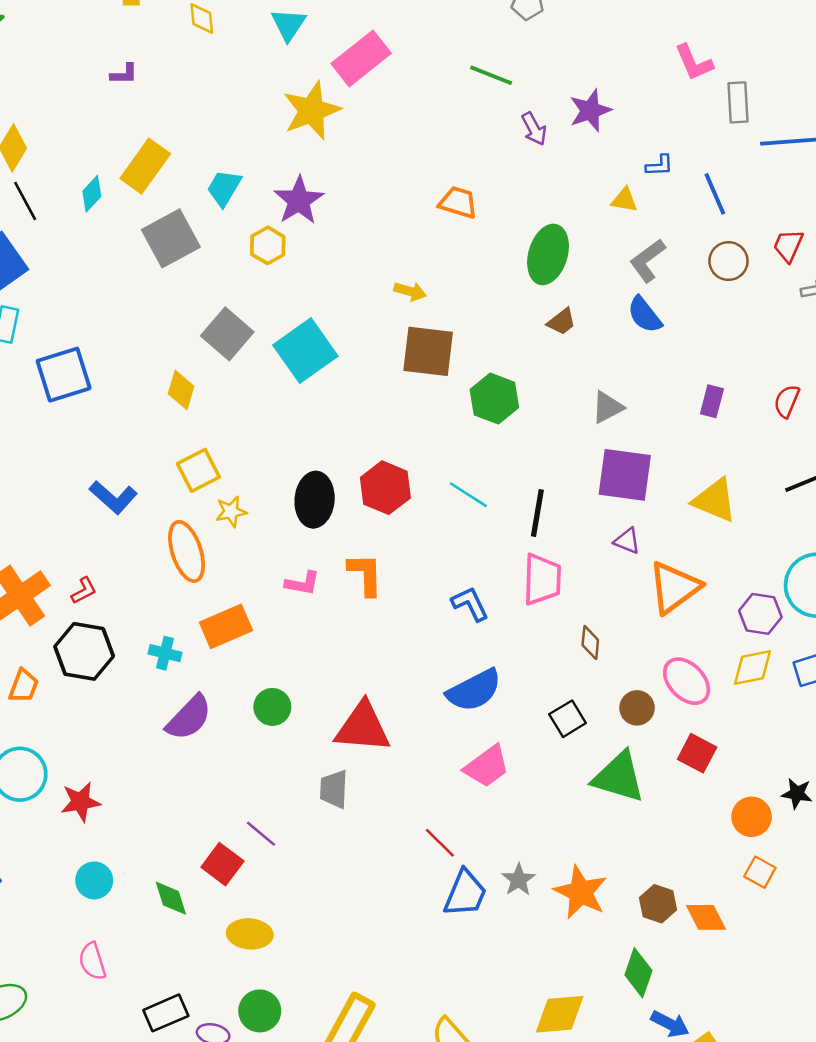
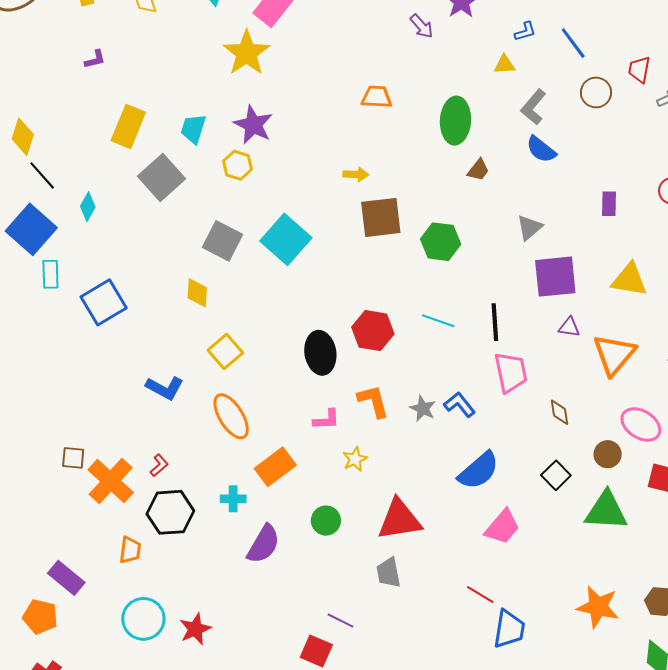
cyan diamond: (92, 194) -> (88, 207), moved
yellow star: (231, 512) -> (355, 459), moved
gray star: (519, 880) -> (423, 409), moved

